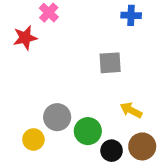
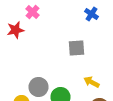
blue cross: (131, 15) -> (92, 14), turned 32

